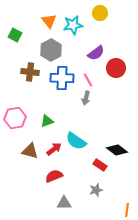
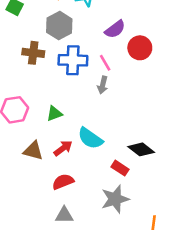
gray star: (96, 190) -> (115, 199), size x1.6
gray triangle: (64, 203) -> (64, 215), moved

